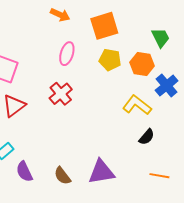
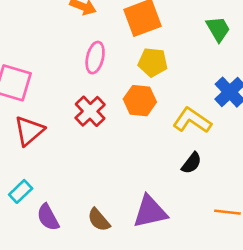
orange hexagon: (142, 64) -> (140, 101), moved
black semicircle: (147, 137) -> (192, 163), moved

